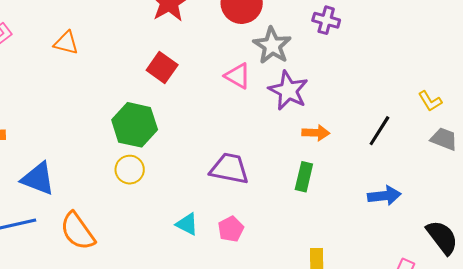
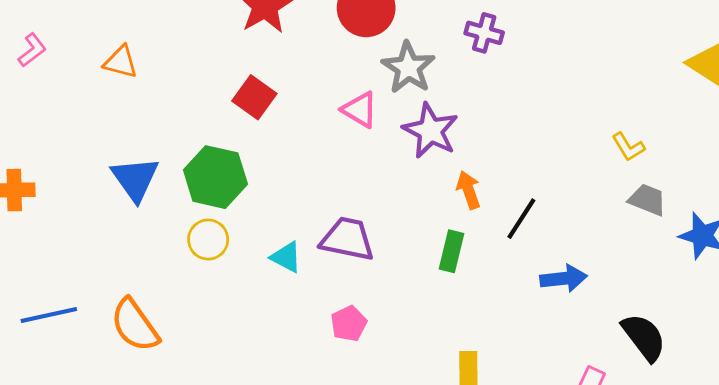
black line: (379, 131) -> (521, 219), moved
orange arrow: (316, 133) -> (468, 190), turned -112
blue triangle: (38, 179) -> (135, 179), moved, turned 33
cyan triangle: (187, 224) -> (286, 257), moved

